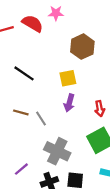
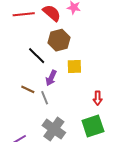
brown hexagon: (82, 47) -> (59, 40), moved
purple arrow: (69, 103) -> (51, 78), moved

